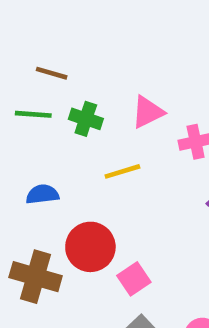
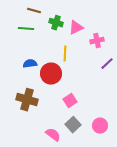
green cross: (86, 119) -> (56, 23), moved
yellow line: (122, 171) -> (65, 54), turned -70
red circle: (90, 247) -> (51, 74), moved

